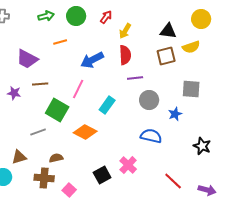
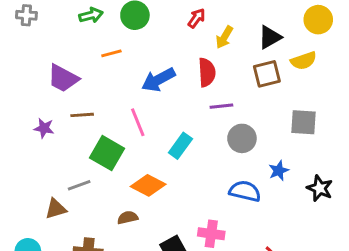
red arrow: (106, 17) -> (197, 18), moved
yellow arrow: (125, 31) -> (224, 37), moved
black triangle: (168, 31) -> (270, 37), turned -36
pink line: (78, 89) -> (138, 122), turned -48
blue star: (175, 114) -> (279, 171), moved
black star: (202, 146) -> (320, 188), moved
brown triangle: (19, 157) -> (56, 209), moved
brown semicircle: (56, 158) -> (128, 218), moved
pink cross: (128, 165) -> (211, 234), turned -36

